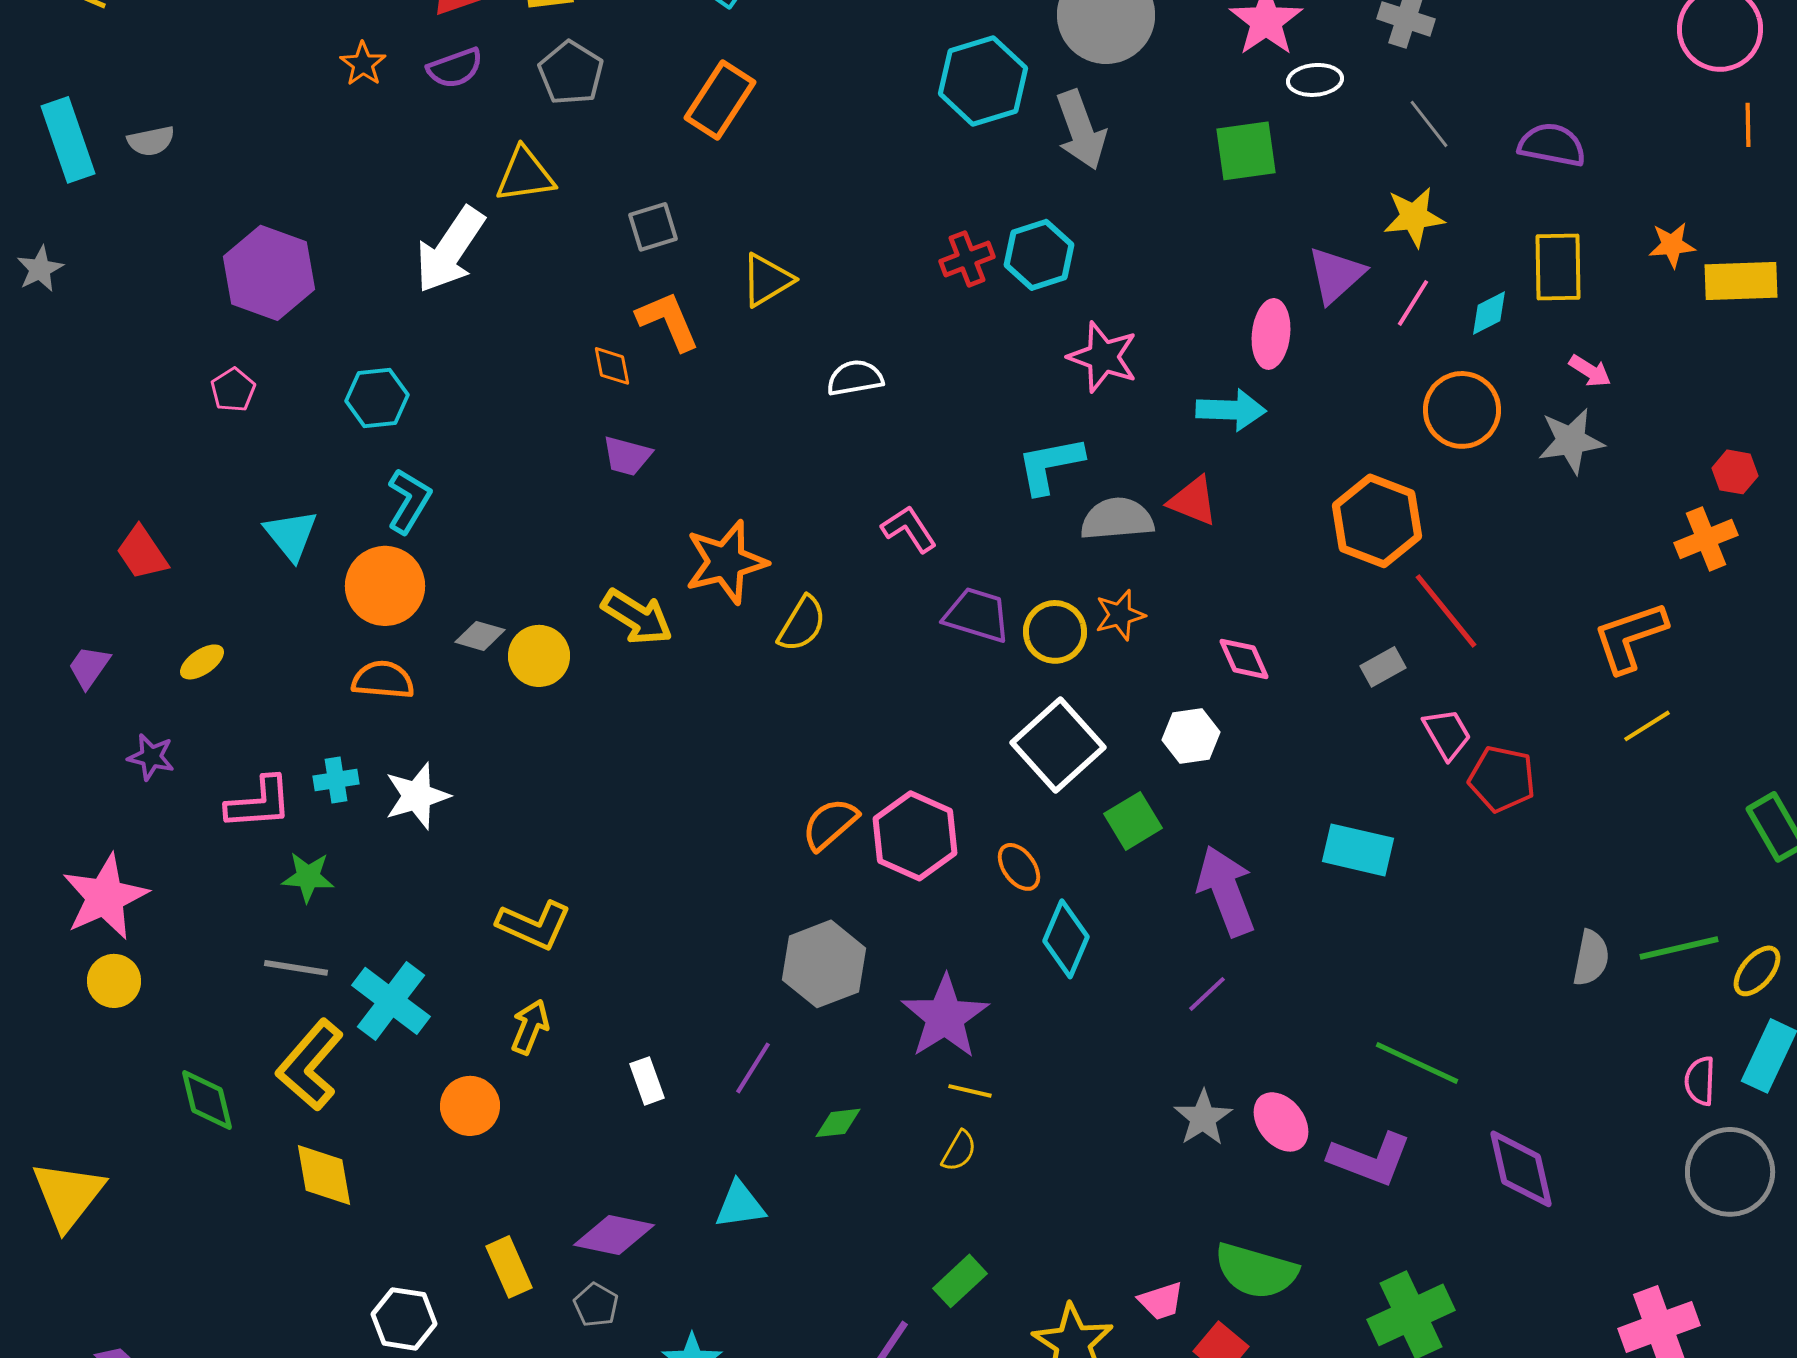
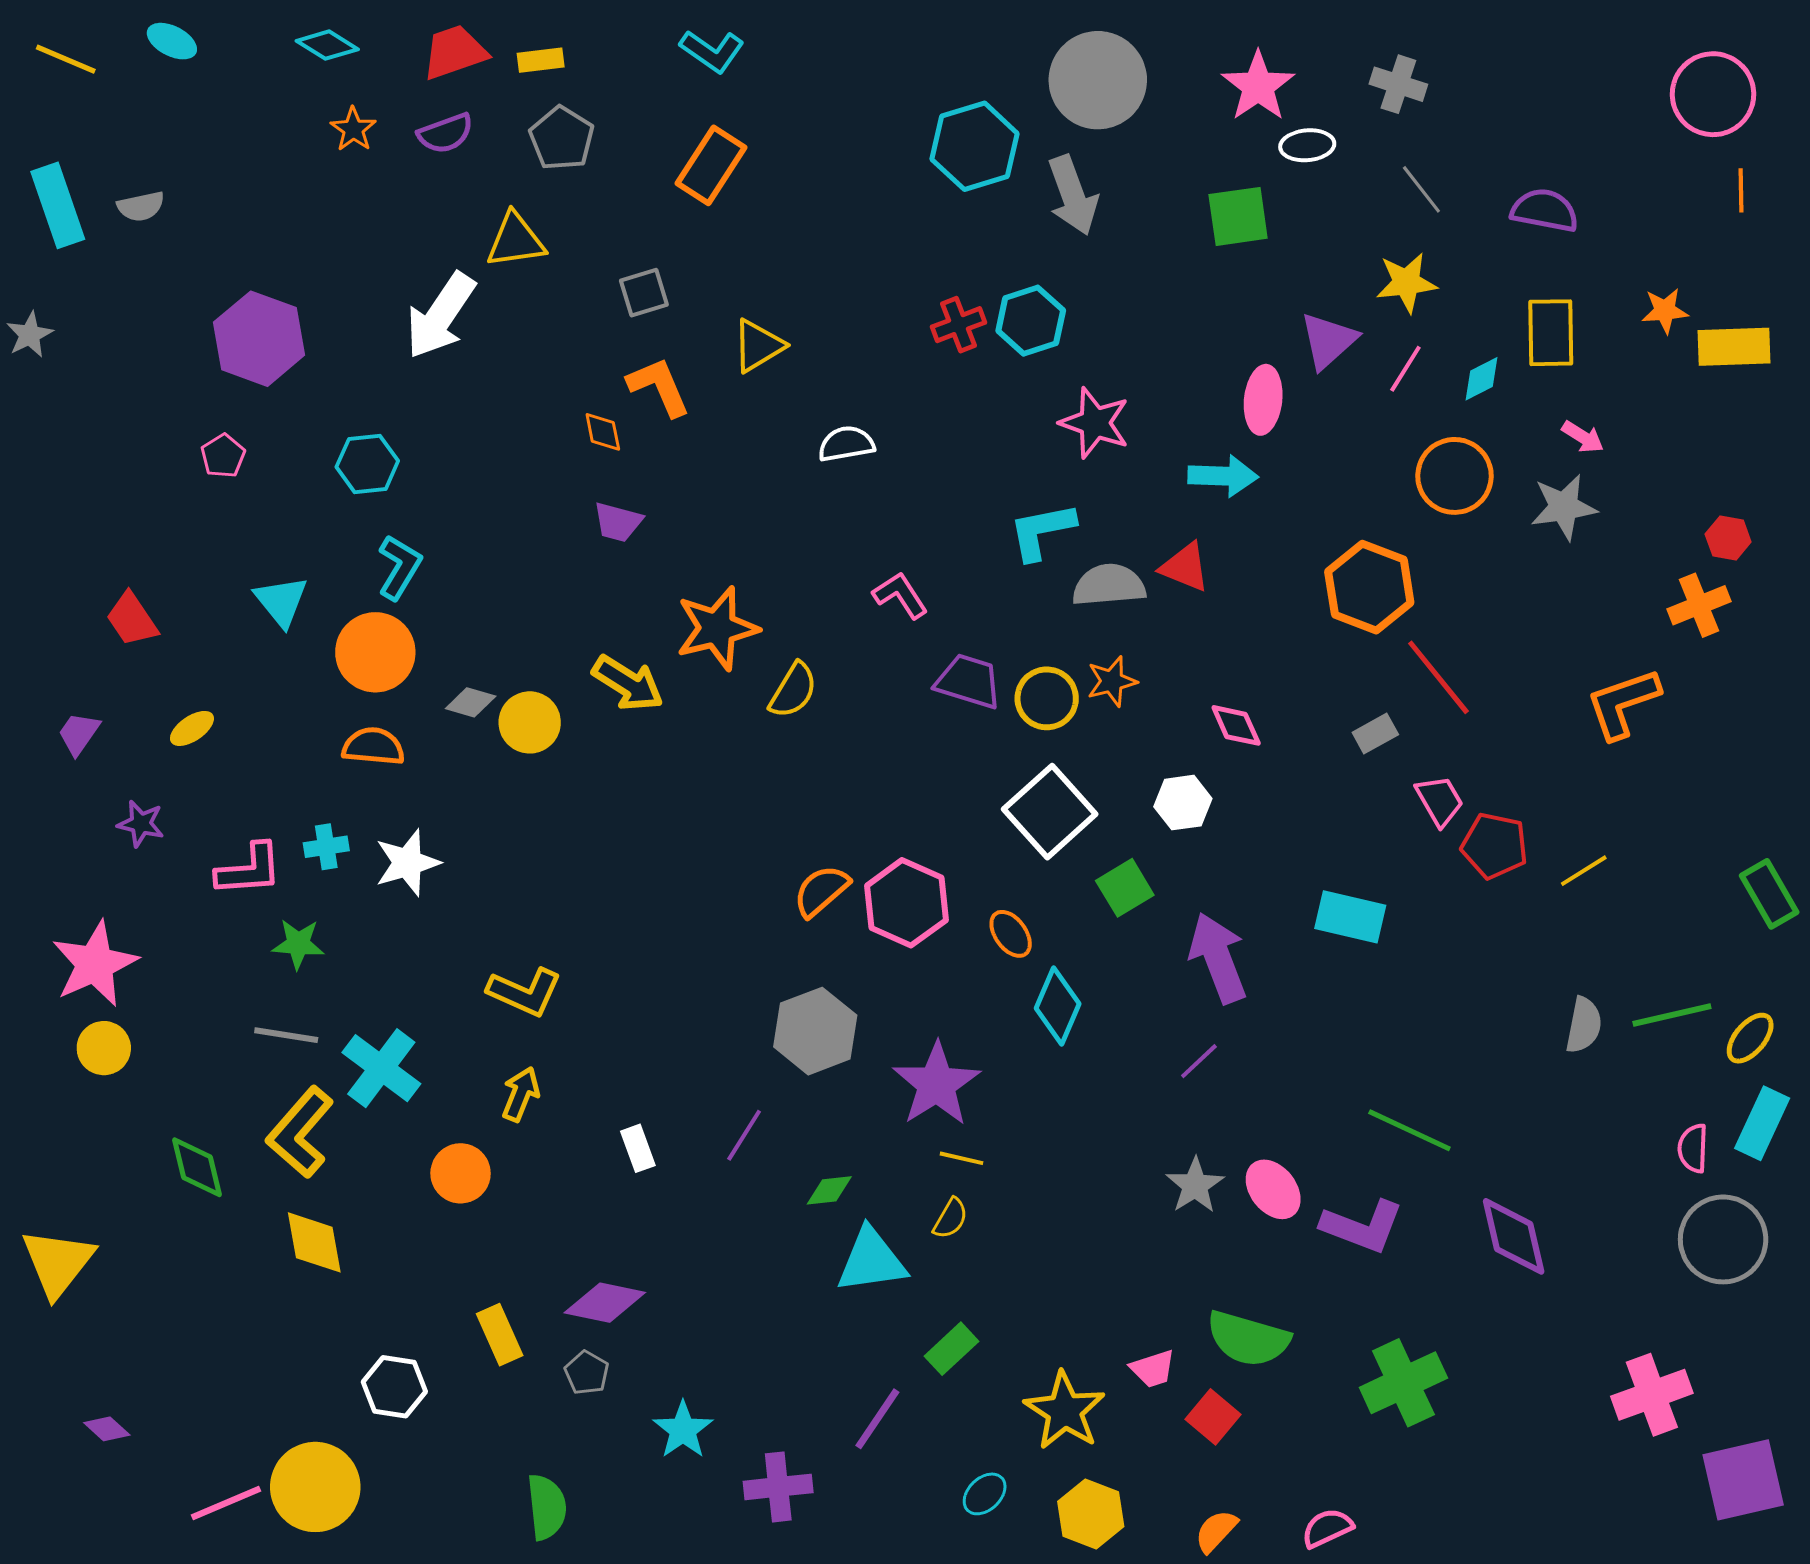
yellow line: (1647, 726) -> (1584, 871), moved
cyan triangle: (740, 1205) -> (871, 1261), moved, size x1.4

